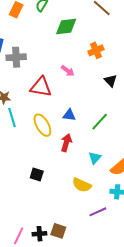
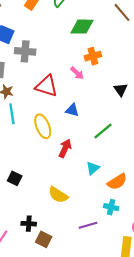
orange cross: (96, 50) -> (93, 56), moved
blue triangle: (69, 115) -> (72, 110), moved
black square: (37, 174) -> (15, 178), moved
yellow semicircle: (82, 185) -> (58, 195), moved
black cross: (39, 234) -> (29, 224), moved

